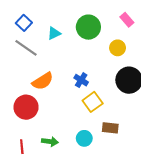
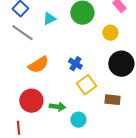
red circle: (26, 107) -> (31, 101), moved
brown rectangle: (110, 128) -> (112, 100), moved
green arrow: (50, 141) -> (57, 107), moved

